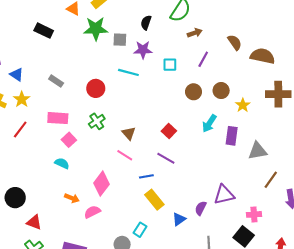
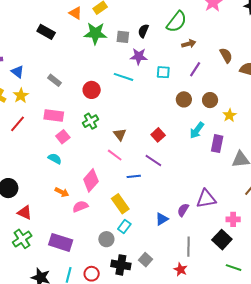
gray square: (120, 40) -> (123, 37), moved
yellow rectangle: (154, 200) -> (120, 204), moved

